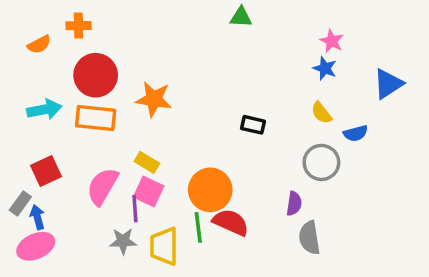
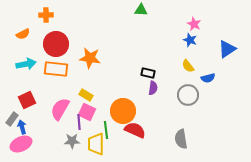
orange semicircle: (39, 44) -> (23, 34), moved
purple semicircle: (294, 204) -> (153, 88), moved
green line: (198, 227) -> (106, 130), moved

